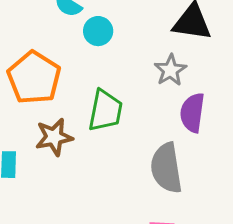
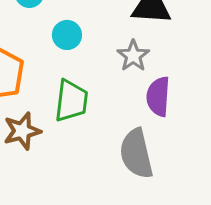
cyan circle: (98, 31) -> (67, 35), moved

